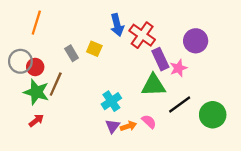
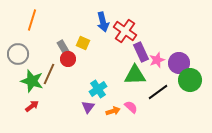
purple circle: (196, 41) -> (179, 63), moved
red circle: (35, 67) -> (68, 59), moved
green circle: (213, 115) -> (190, 80), moved
purple triangle: (113, 126) -> (88, 107), moved

